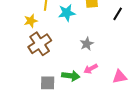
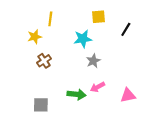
cyan star: (67, 13) -> (83, 39), moved
brown cross: (40, 44) -> (44, 61), size x0.6
gray square: (48, 83) -> (41, 105), moved

